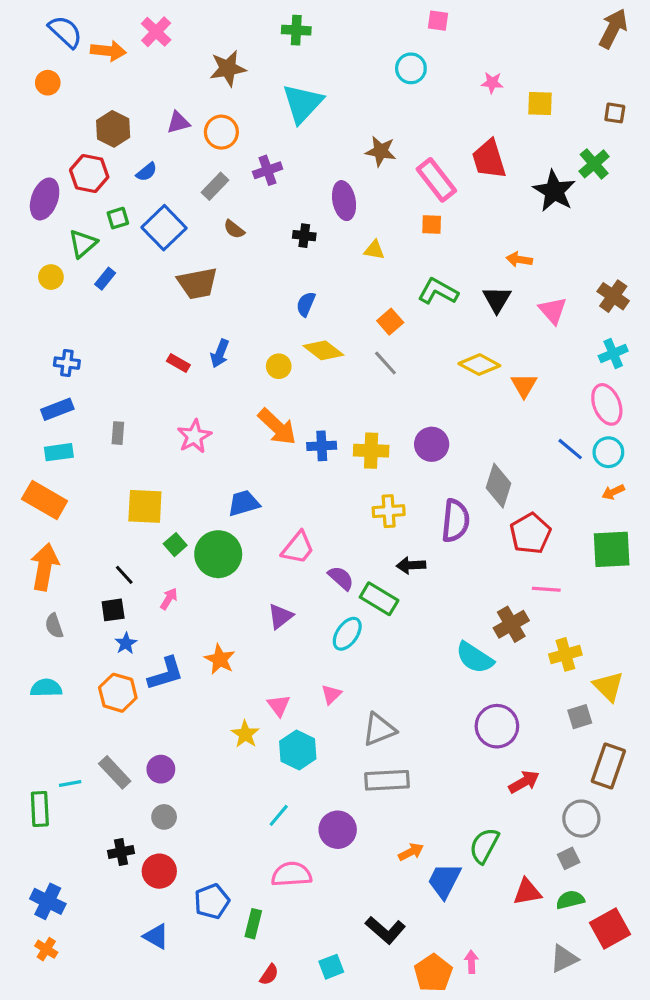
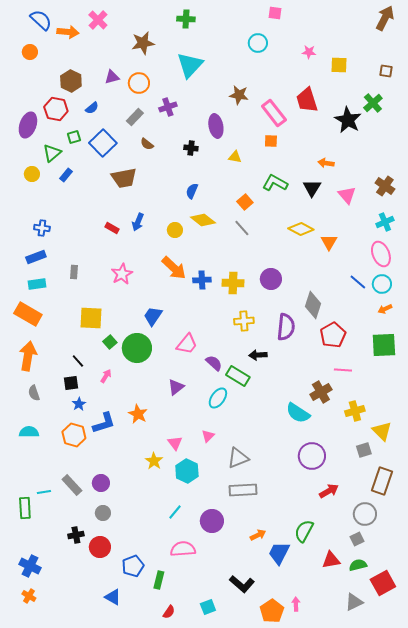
blue trapezoid: (244, 503) -> (153, 316), turned -40
blue triangle: (156, 936) -> (113, 597), moved

